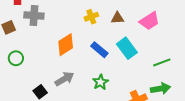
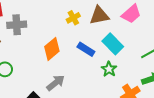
brown triangle: (117, 18) -> (99, 16), size x1.5
green star: (101, 82) -> (109, 69), moved

